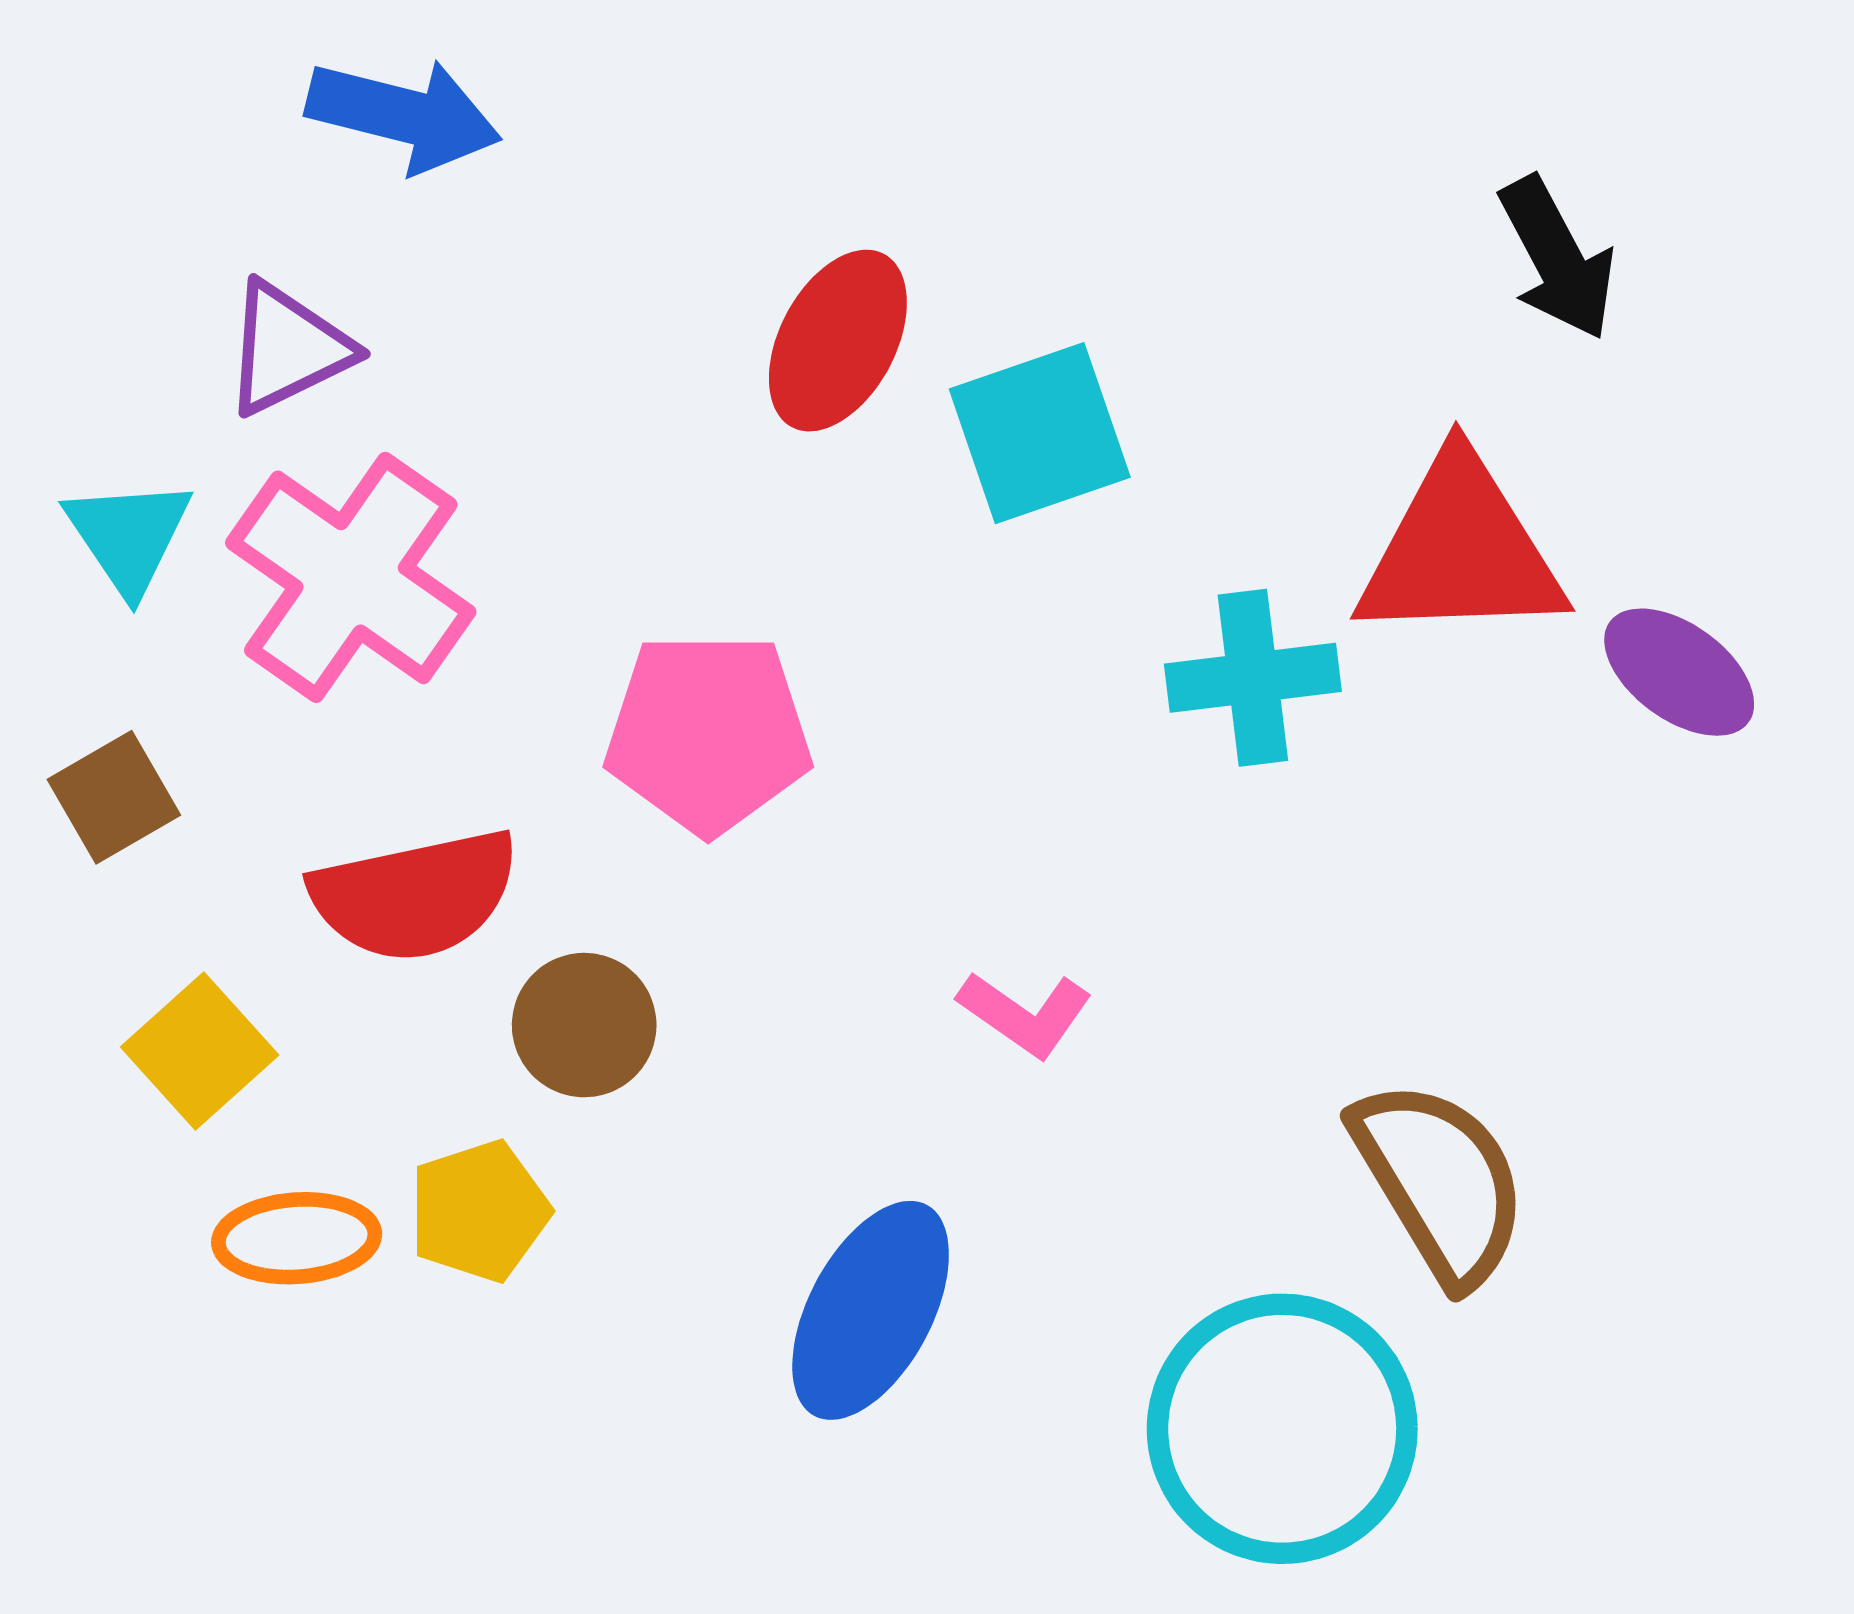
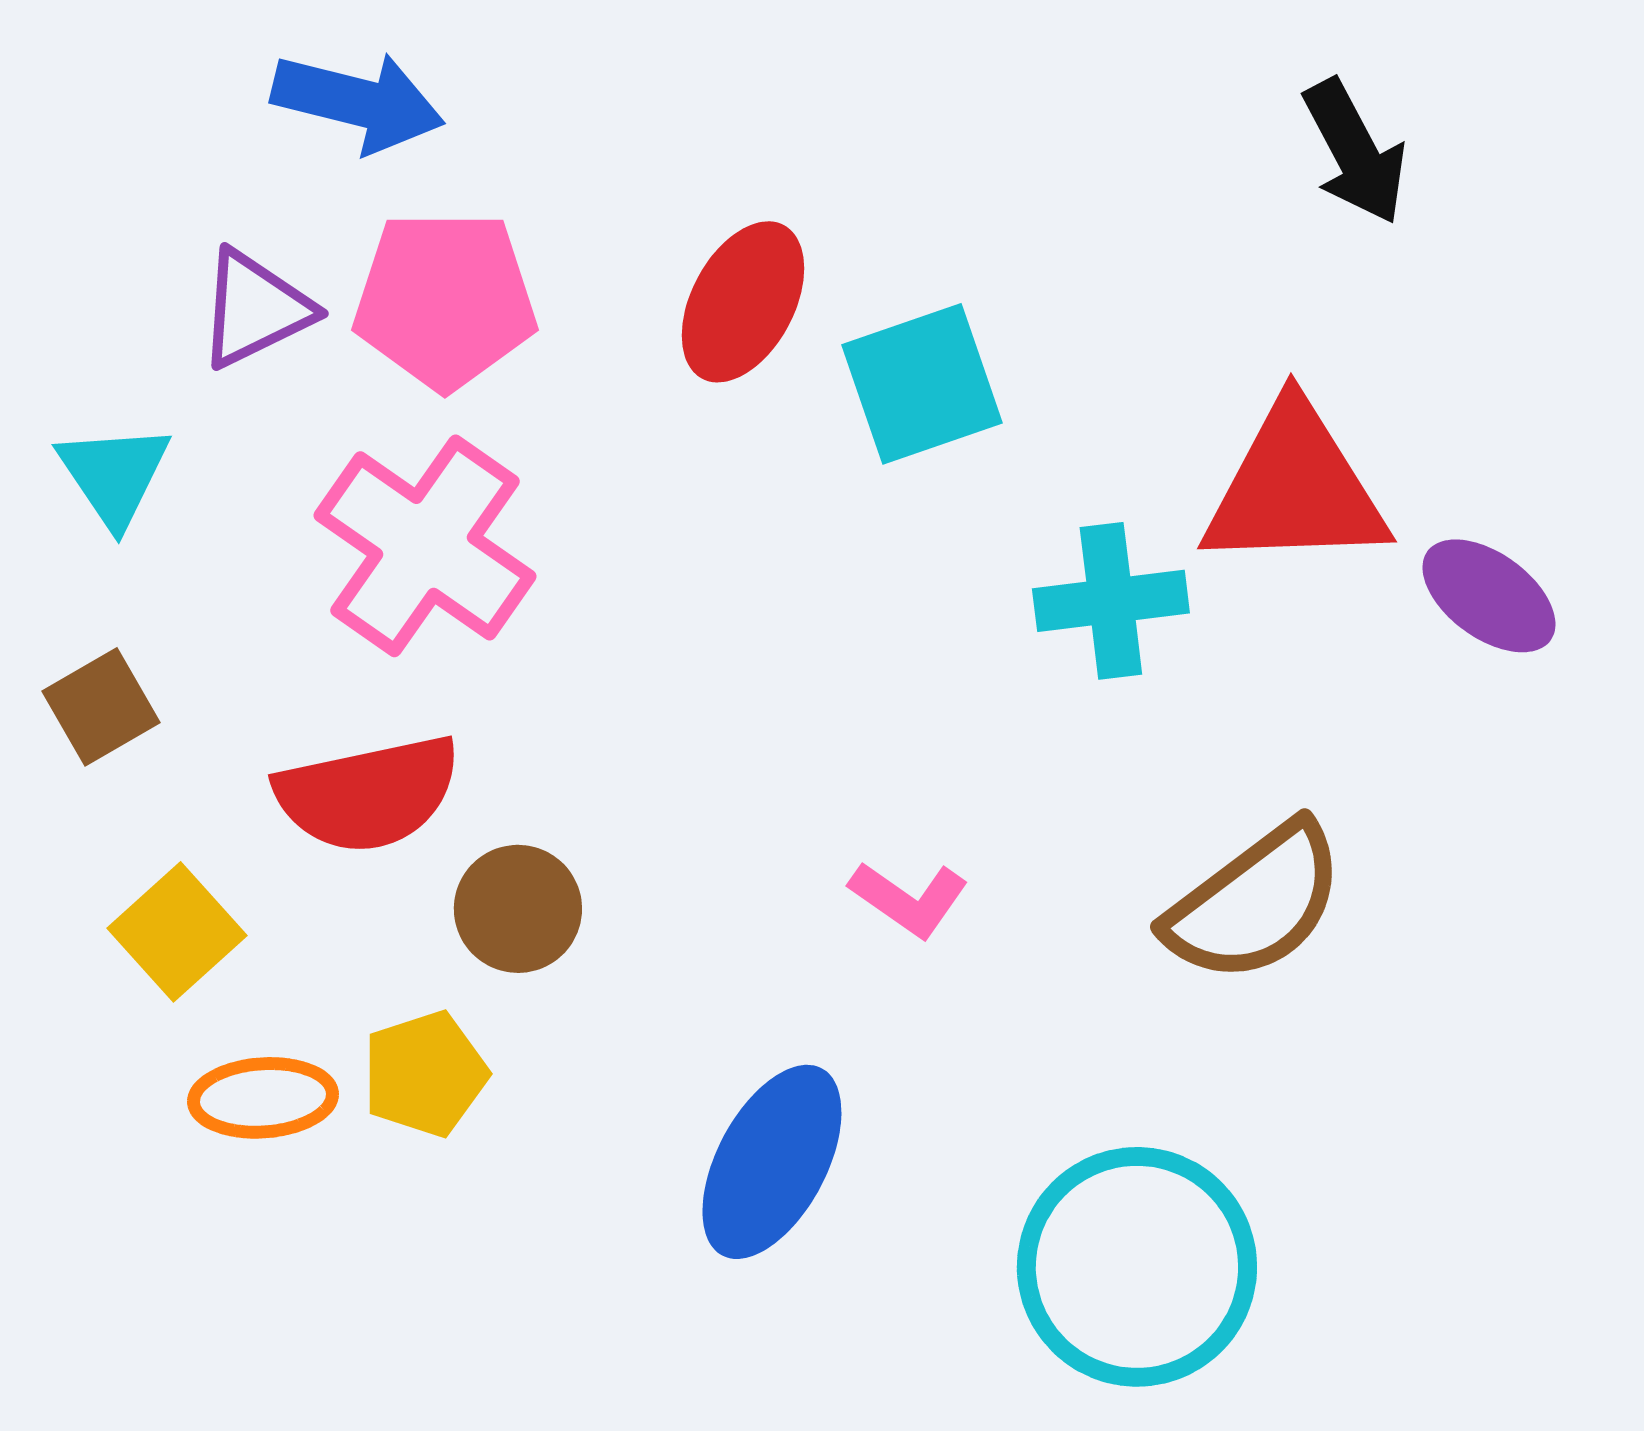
black arrow: (1557, 258) -> (1355, 152), moved
pink cross: (351, 577) -> (425, 546), moved
pink pentagon: (708, 733) -> (445, 300), moved
brown semicircle: (1440, 1182) -> (1255, 903), moved, turned 84

